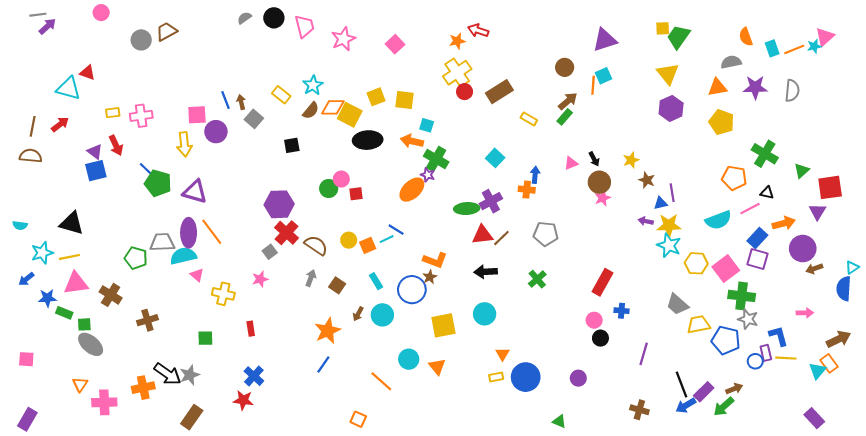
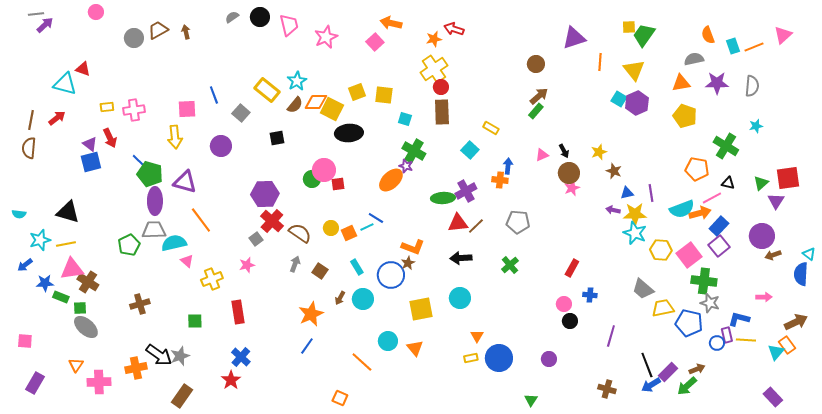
cyan star: (814, 46) -> (756, 126), moved
cyan square: (604, 76) -> (619, 99), moved, turned -35
orange line: (593, 85) -> (600, 62), moved
brown rectangle: (499, 92) -> (442, 112), moved, turned -60
yellow rectangle: (281, 95) -> (267, 90), size x1.4
brown arrow: (241, 102) -> (186, 32), moved
yellow rectangle: (529, 119) -> (491, 128), moved
purple circle: (216, 132) -> (221, 146), moved
orange arrow: (412, 141) -> (391, 23), moved
brown semicircle: (31, 156) -> (29, 148), turned -90
green triangle: (802, 171) -> (761, 183), moved
pink circle: (341, 179) -> (324, 170), size x1.5
purple line: (672, 193) -> (651, 193), moved
orange arrow: (784, 223) -> (700, 213), moved
purple ellipse: (189, 233) -> (155, 201), moved
green pentagon: (136, 258) -> (129, 245), turned 30
purple square: (757, 259) -> (719, 246), turned 35
cyan triangle: (852, 268) -> (809, 254), turned -48
red rectangle: (603, 282) -> (572, 268), size x0.7
yellow cross: (223, 294) -> (212, 279), turned -35
brown cross: (111, 295) -> (88, 282), moved
red rectangle: (251, 329) -> (238, 312), size x1.6
blue L-shape: (778, 336) -> (739, 319), turned -60
red star: (243, 400) -> (231, 380), turned 30
purple rectangle: (27, 419) -> (35, 383), moved
green triangle: (559, 421) -> (531, 400), turned 40

